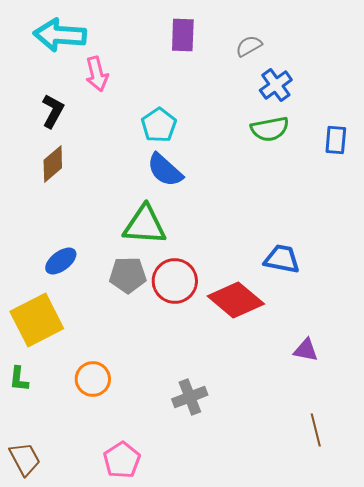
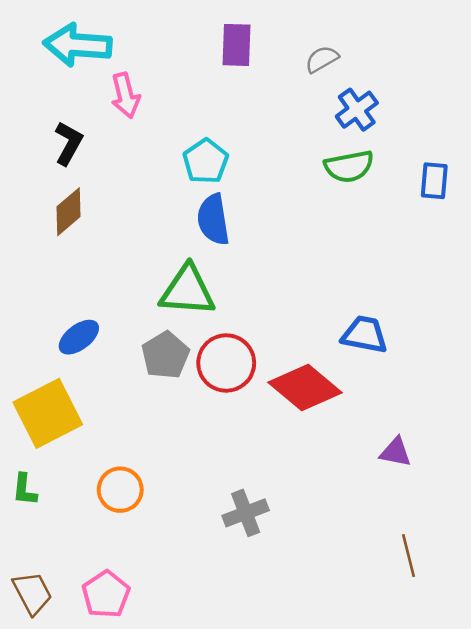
blue semicircle: (165, 170) -> (213, 219), turned 39
gray pentagon: (128, 275) -> (165, 355), turned -30
pink pentagon: (122, 460) -> (106, 594), moved

